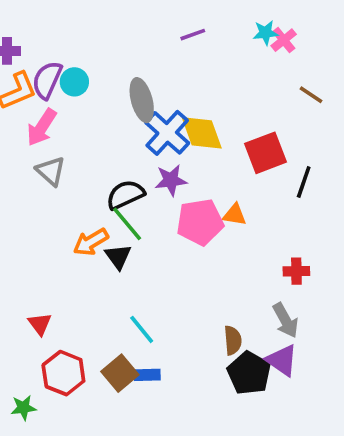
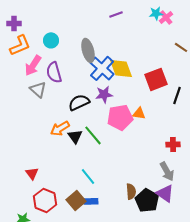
purple semicircle: (47, 80) -> (54, 72), moved, turned -40
green line: (127, 224) -> (93, 135), moved
brown semicircle: (233, 340) -> (131, 191), moved

